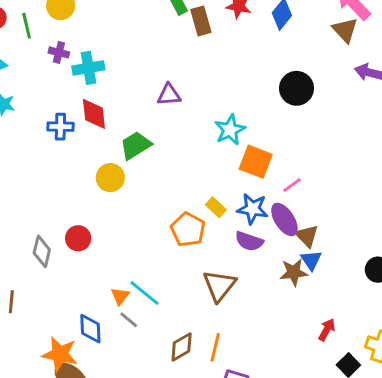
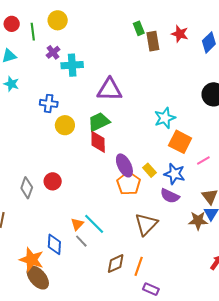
purple cross: (59, 52) -> (53, 52), turned 32
purple triangle: (169, 95) -> (109, 90), moved, size x1.5
red diamond: (94, 114) -> (98, 142), moved
yellow circle: (110, 178) -> (65, 125), moved
purple ellipse: (284, 220) -> (124, 165), moved

